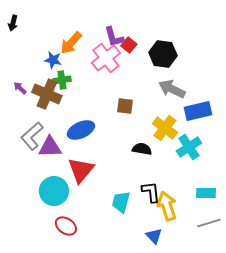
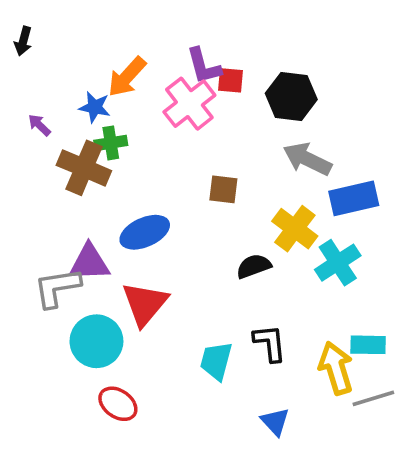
red square: (129, 45) -> (230, 80), turned -35
purple arrow: (20, 88) -> (39, 125), moved
gray L-shape: (32, 136) -> (57, 288), moved, turned 32
black semicircle: (142, 149) -> (254, 266), turned -30
yellow arrow: (167, 206) -> (336, 368), moved

